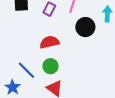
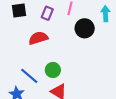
red semicircle: (49, 42) -> (38, 38), moved

